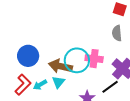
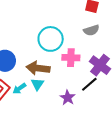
gray semicircle: (117, 33) -> (91, 30), turned -98
cyan circle: (77, 60) -> (51, 39), moved

